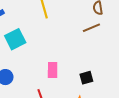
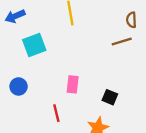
black square: (86, 78) -> (110, 97), turned 32

